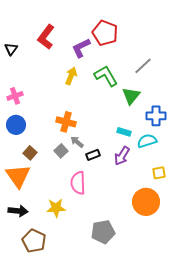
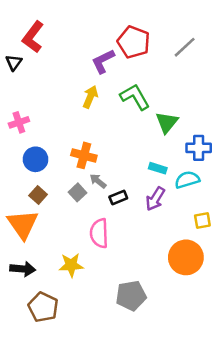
red L-shape: (46, 37) -> (33, 37), moved
gray line: (143, 66) -> (185, 47), moved
blue circle: (16, 125) -> (36, 159), moved

